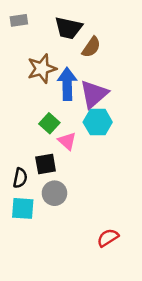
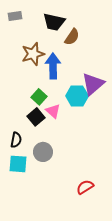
purple triangle: (94, 94) -> (93, 84), moved
black square: (46, 164) -> (36, 117), moved, turned -30

